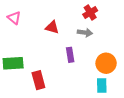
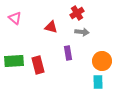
red cross: (90, 13) -> (77, 13), moved
red rectangle: (38, 80) -> (38, 65), moved

